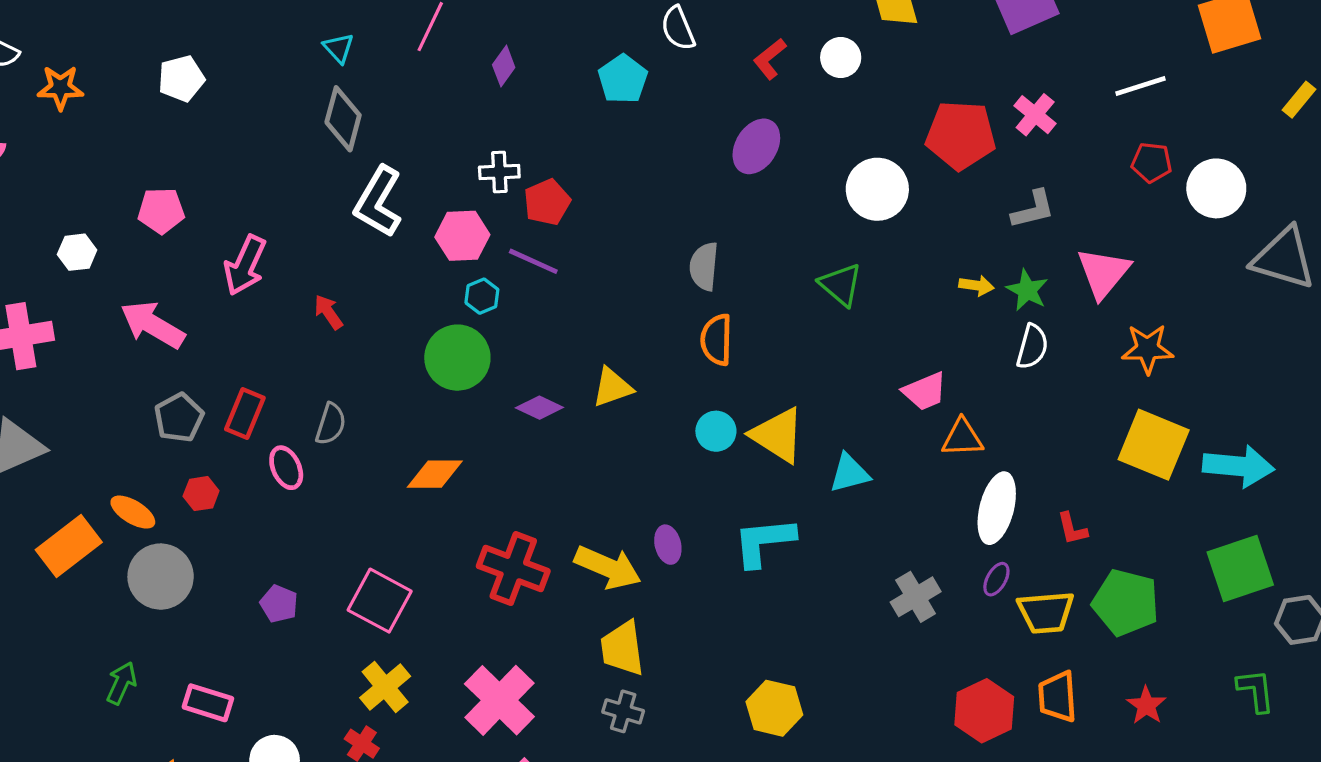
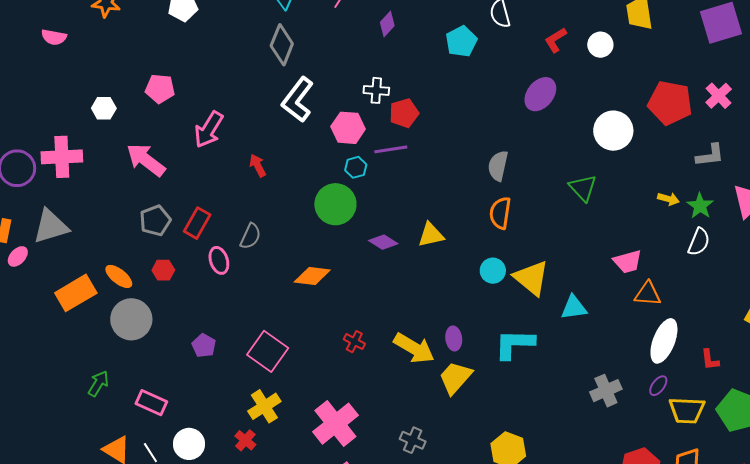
purple line: (533, 261) -> (391, 149), turned -40
red cross: (513, 569) -> (354, 342), size x0.5
yellow trapezoid: (622, 648) -> (455, 378), moved, turned 42

